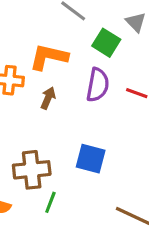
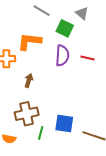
brown arrow: (48, 98) -> (29, 80), moved
blue square: (91, 159) -> (64, 124), moved

